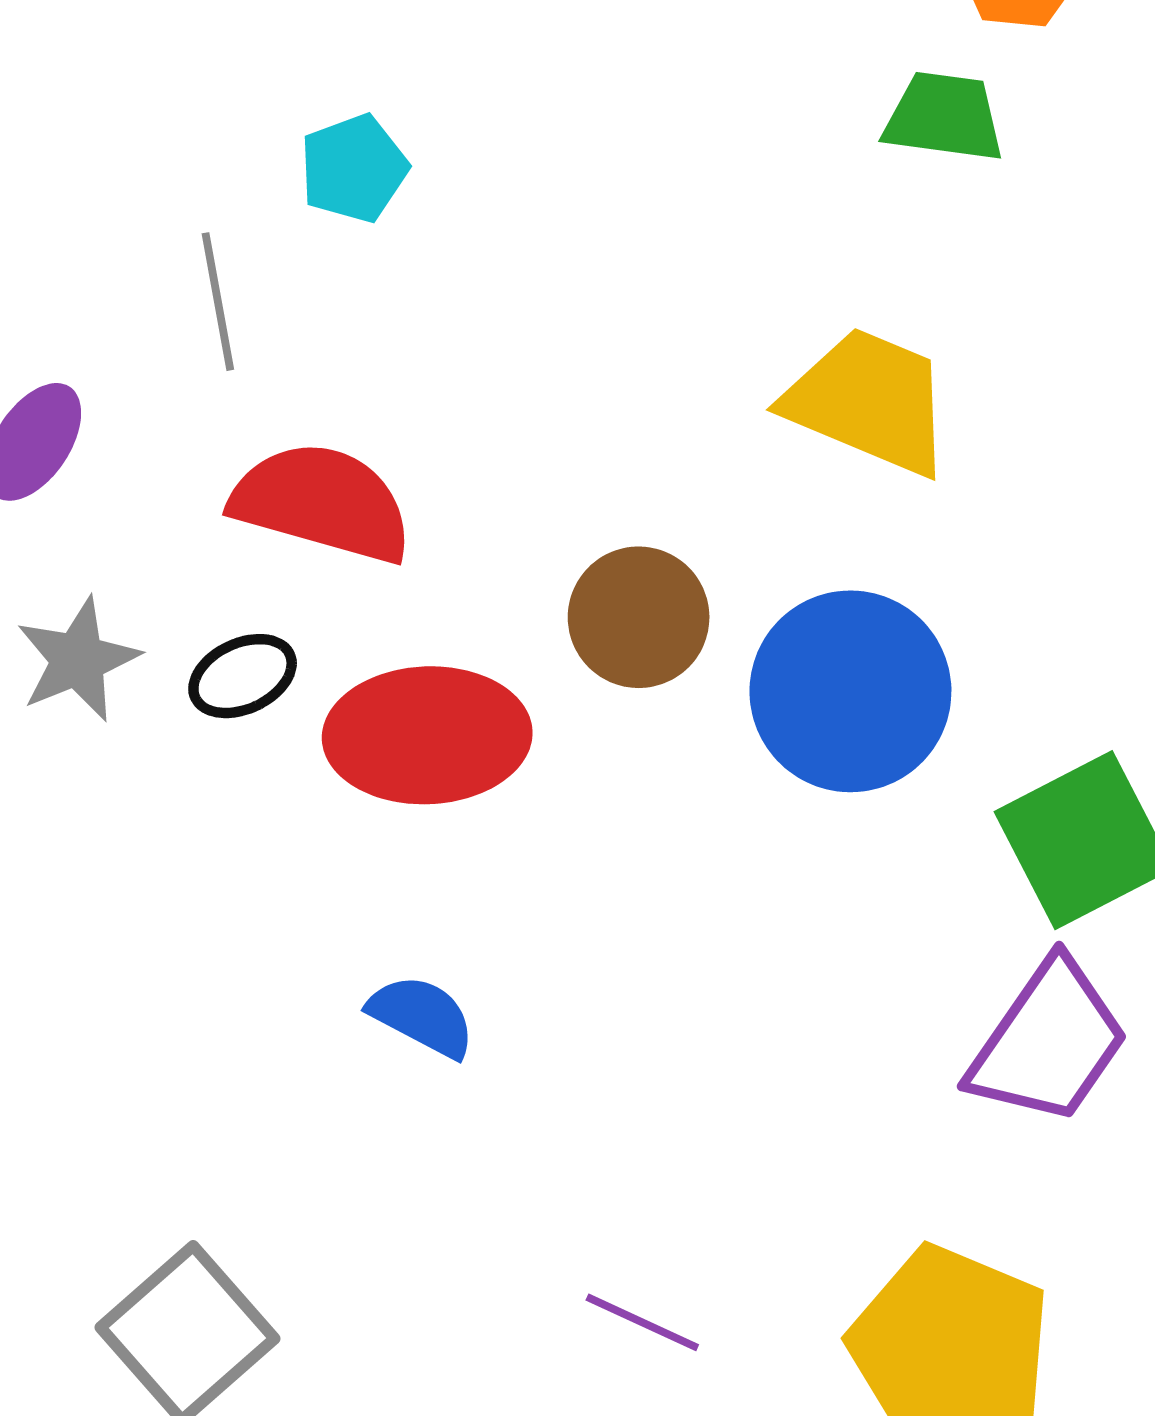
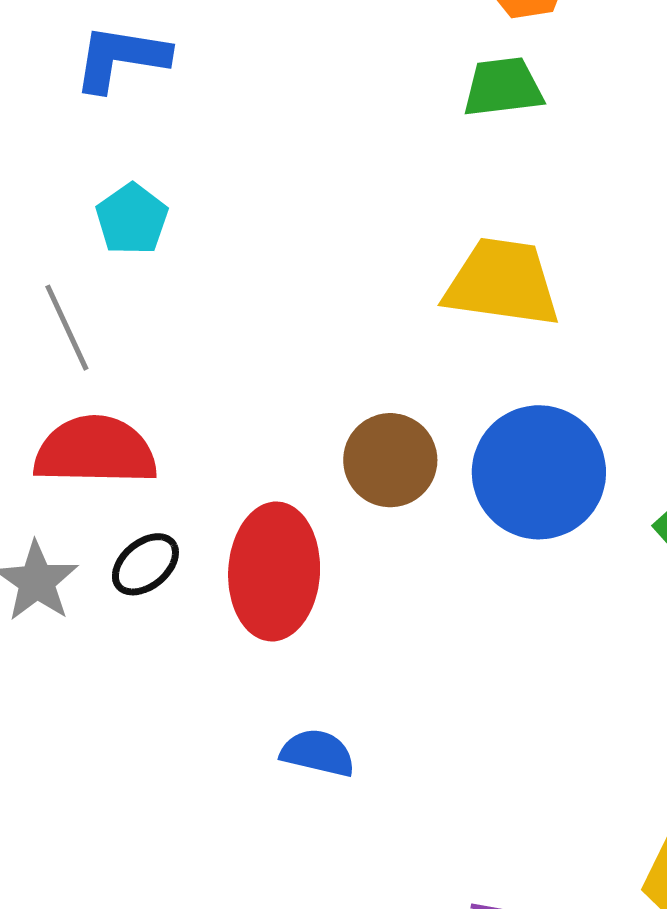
red semicircle: (322, 502) -> (95, 451), moved
red ellipse: (427, 735) -> (274, 571), turned -70

